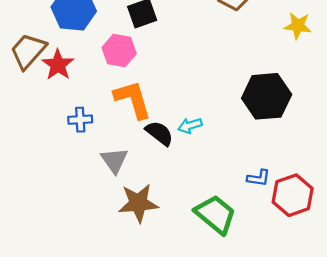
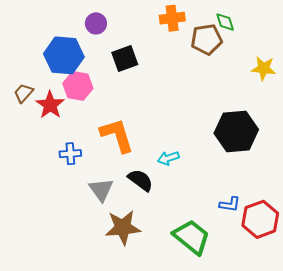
brown trapezoid: (28, 51) -> (24, 93), size x0.6
pink hexagon: (119, 51) -> (78, 86), moved
black semicircle: (159, 133) -> (141, 180), moved

